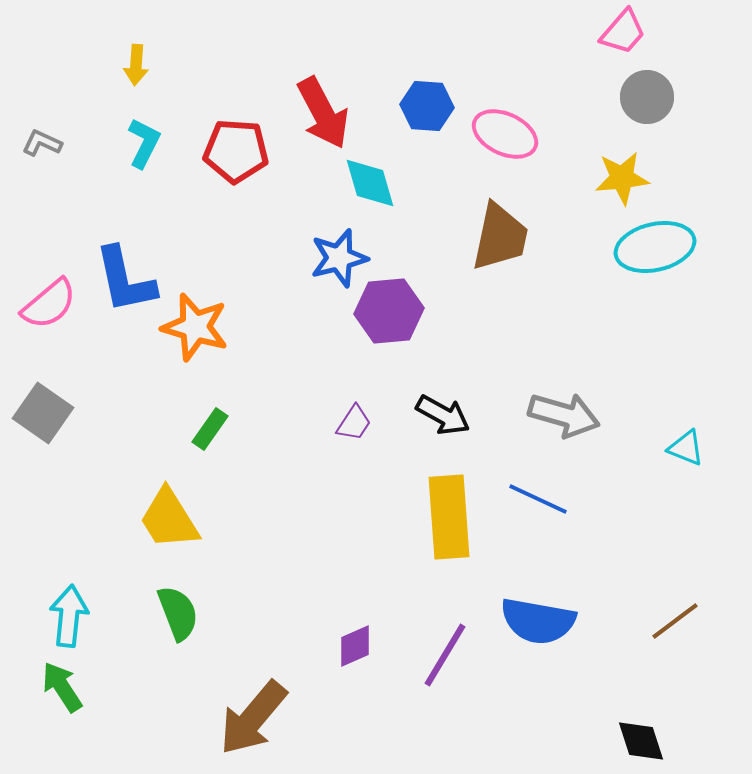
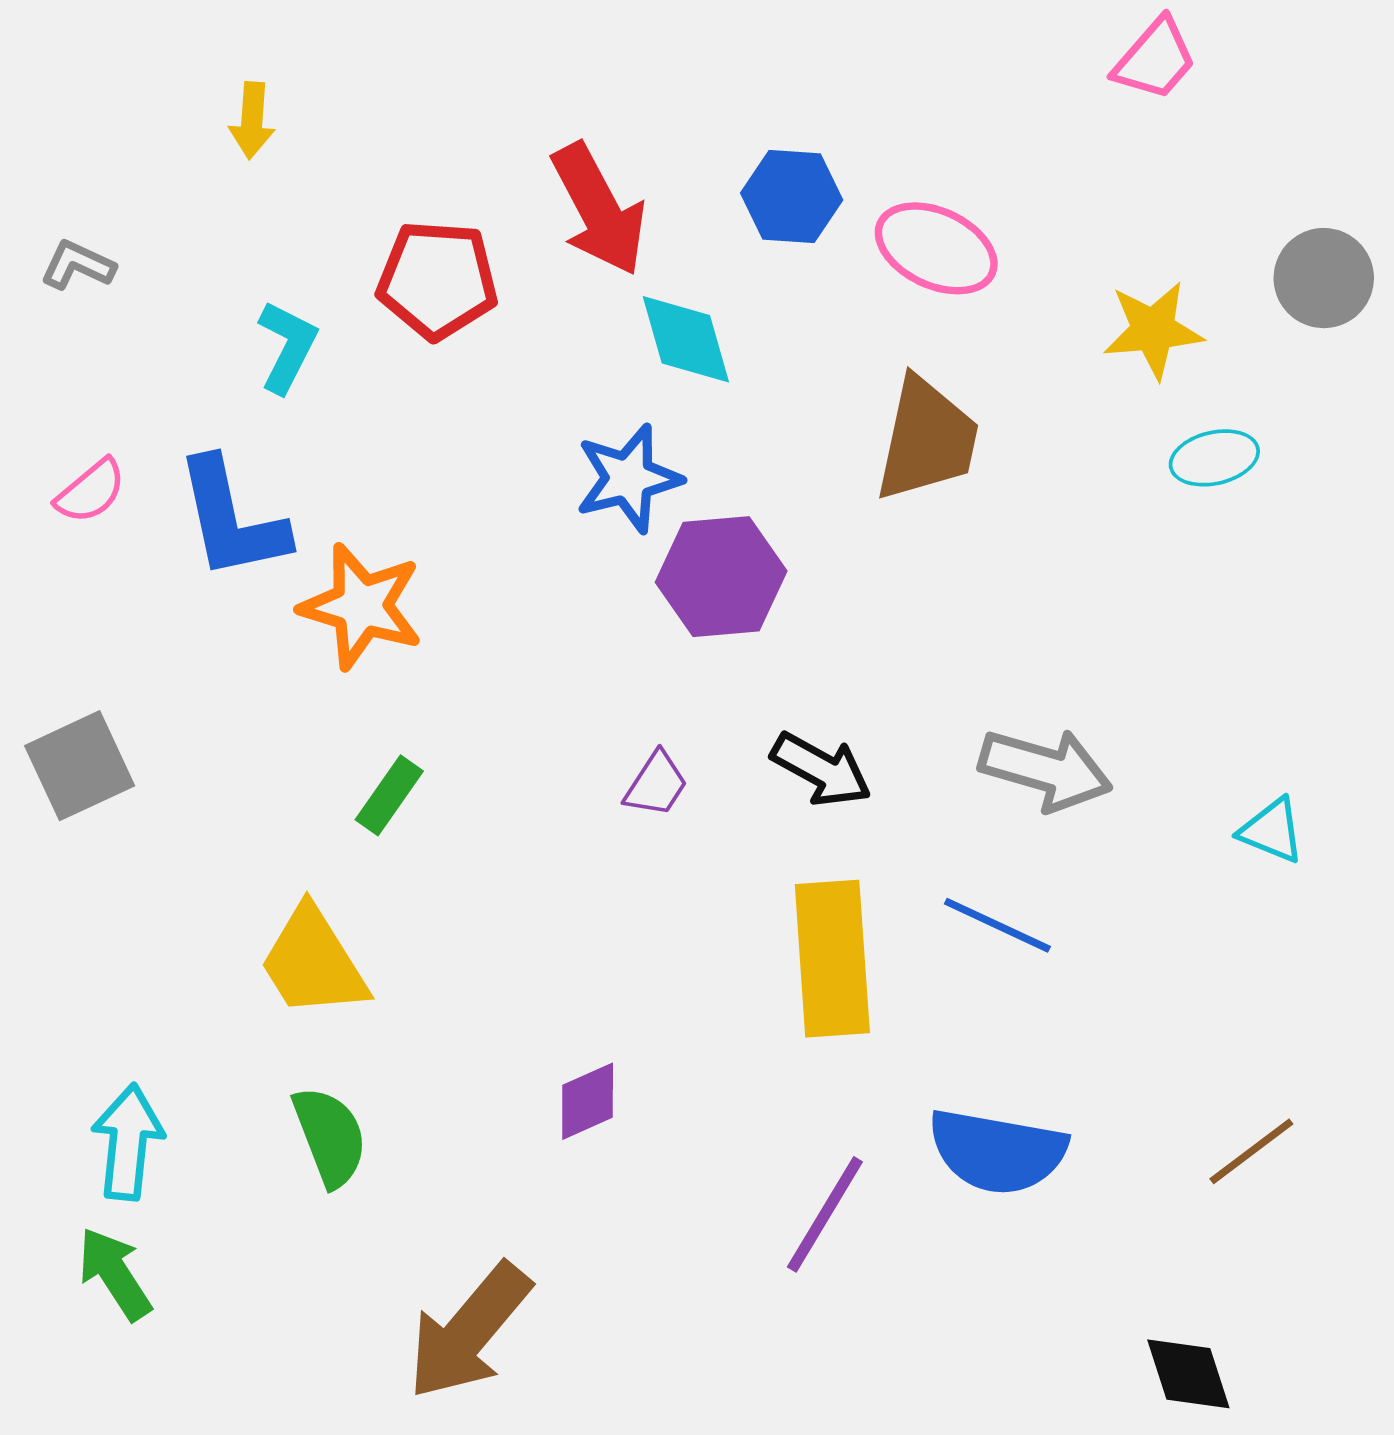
gray circle: (647, 97) -> (1324, 278), moved
cyan L-shape: (144, 143) -> (287, 347), moved
cyan ellipse: (655, 247) -> (1214, 458), size x0.6
pink semicircle: (49, 304) -> (91, 491), moved, size x0.7
gray square: (43, 413) -> (80, 766), turned 30
purple diamond: (355, 646) -> (588, 1101), moved

